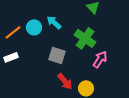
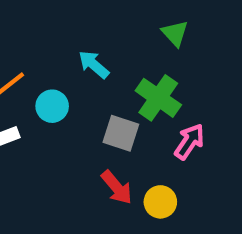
cyan circle: (34, 27) -> (52, 106), moved
gray square: (57, 55) -> (121, 133), moved

